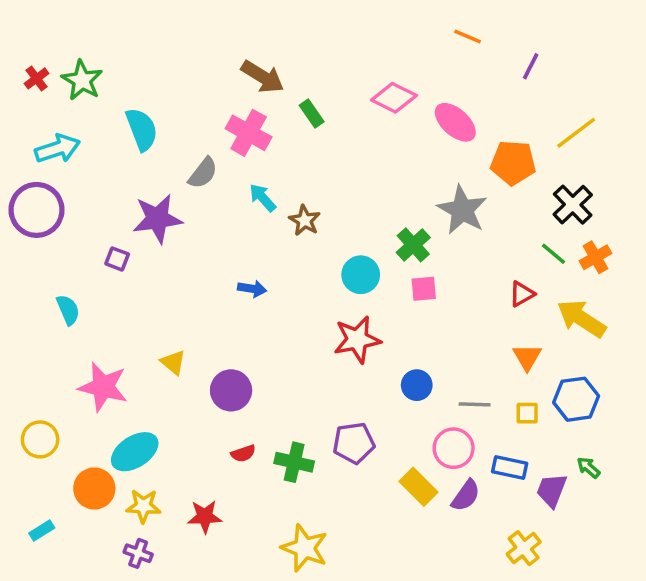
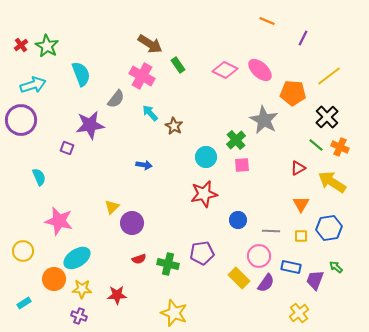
pink diamond: (394, 98) -> (225, 70), moved
orange cross: (595, 257) -> (340, 147), turned -36
yellow triangle: (173, 362) -> (112, 207), moved, turned 35

